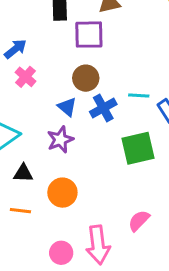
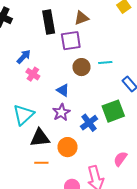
brown circle: (86, 78) -> (82, 67), moved
cyan line: (139, 95) -> (105, 63), moved
blue cross: (103, 108) -> (89, 123), moved
black triangle: (23, 173) -> (40, 138), size x1.5

